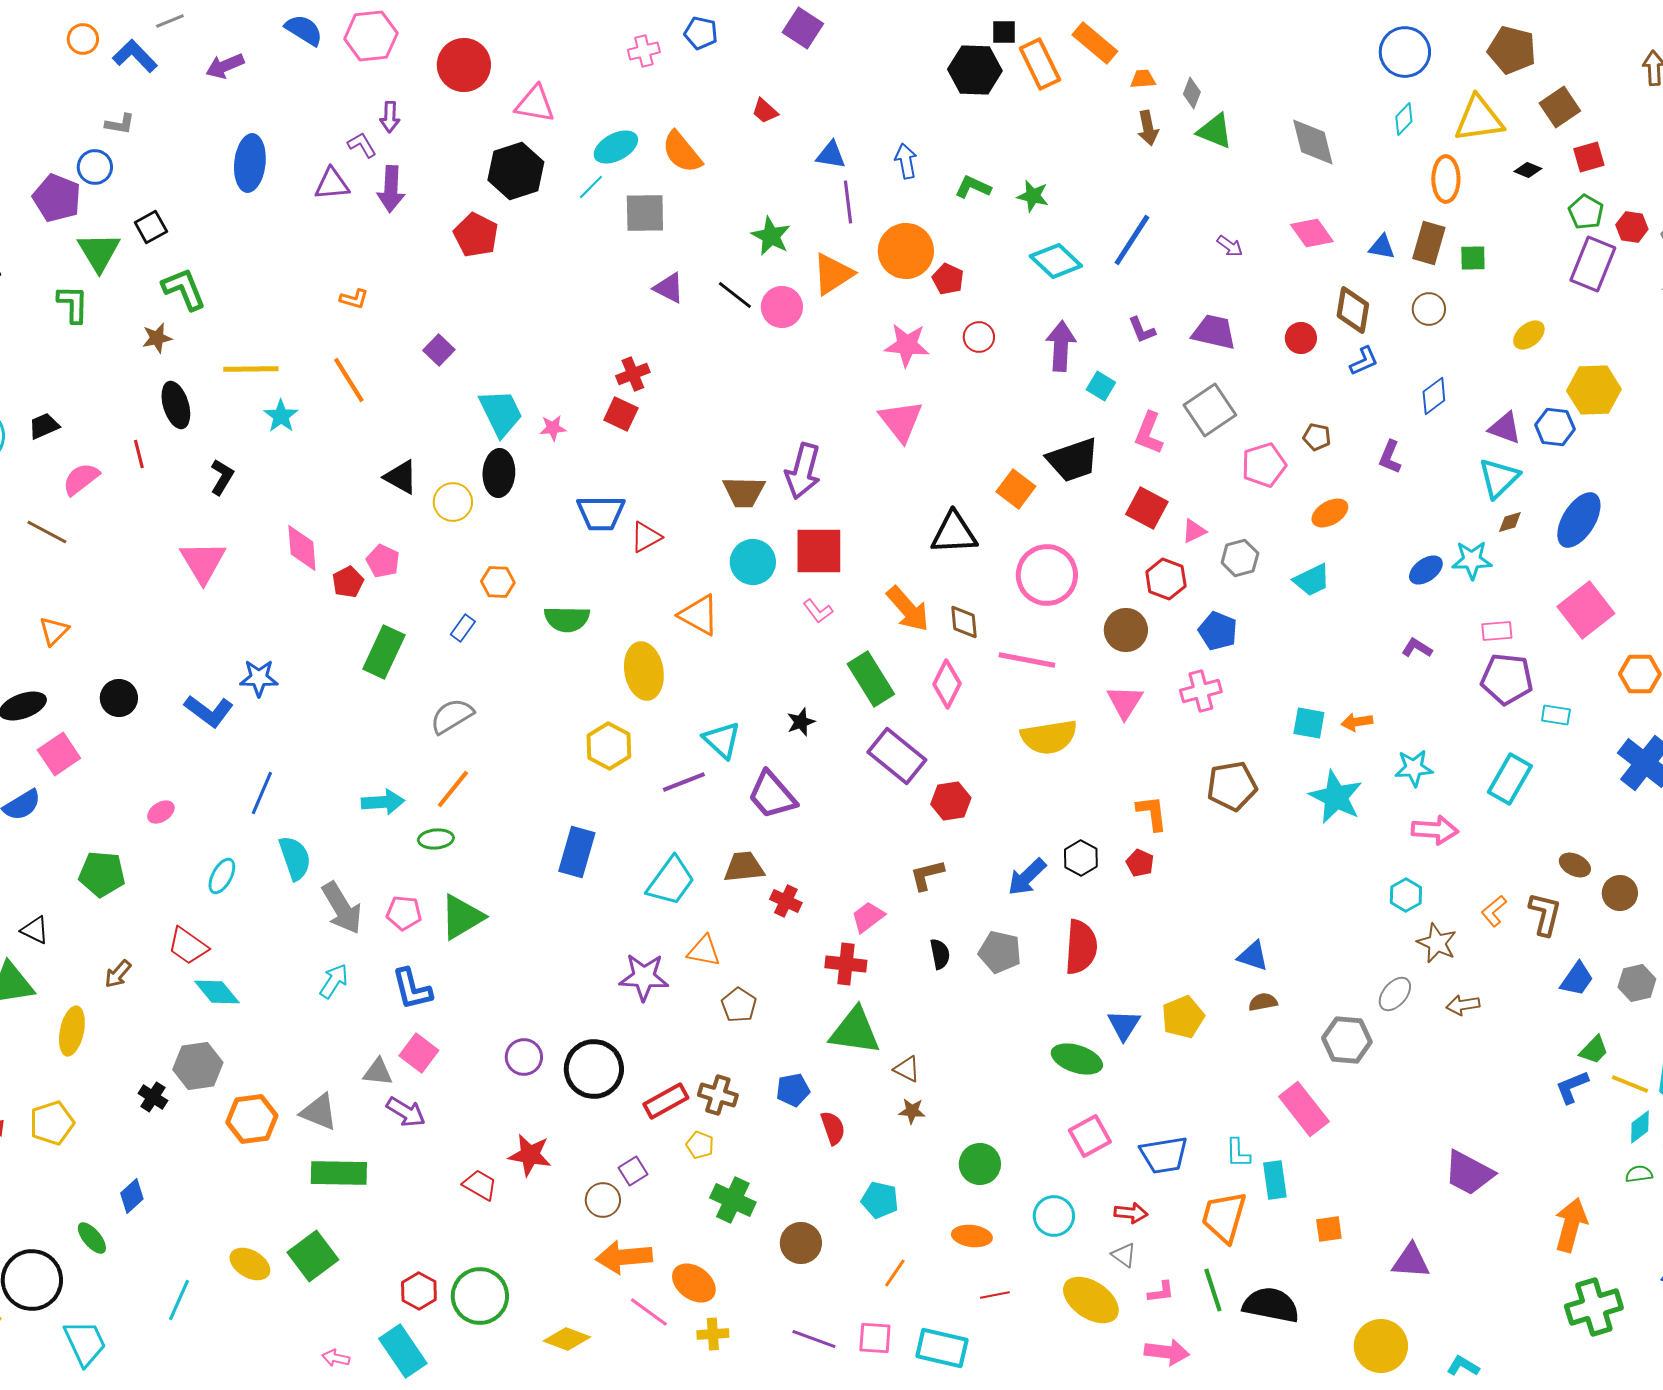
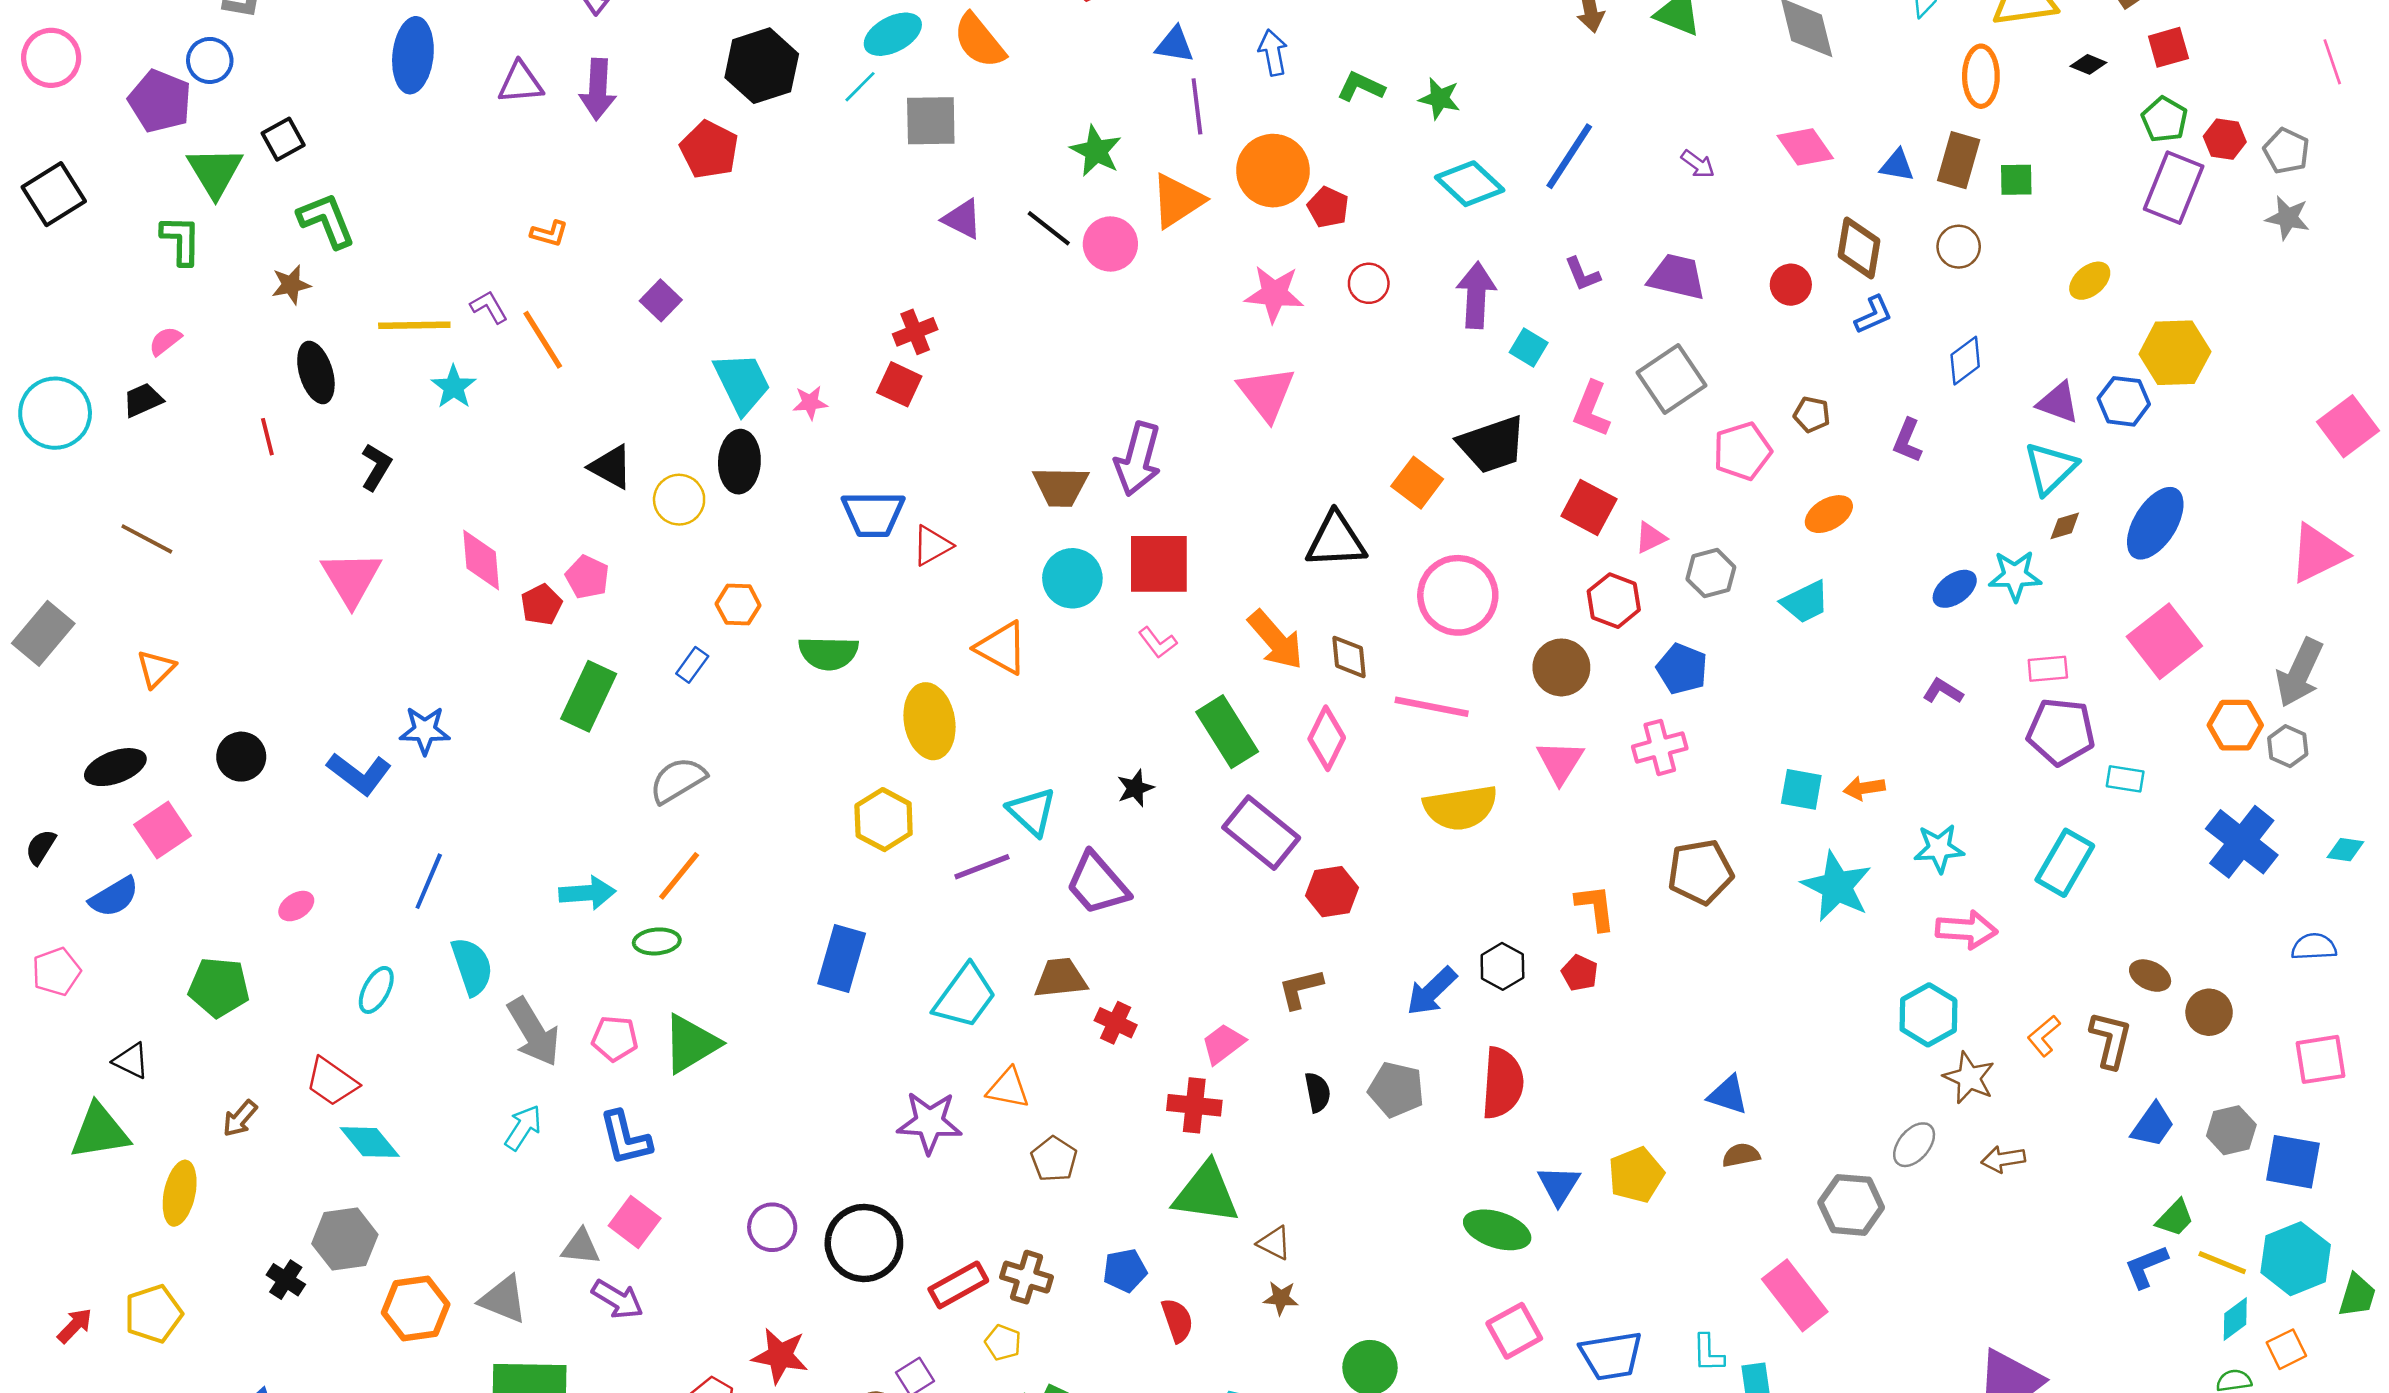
purple L-shape: (362, 145) -> (489, 307), moved
pink semicircle: (81, 479) -> (165, 341), moved, size x0.7
cyan hexagon: (1406, 895) -> (1928, 1015), size x1.4

